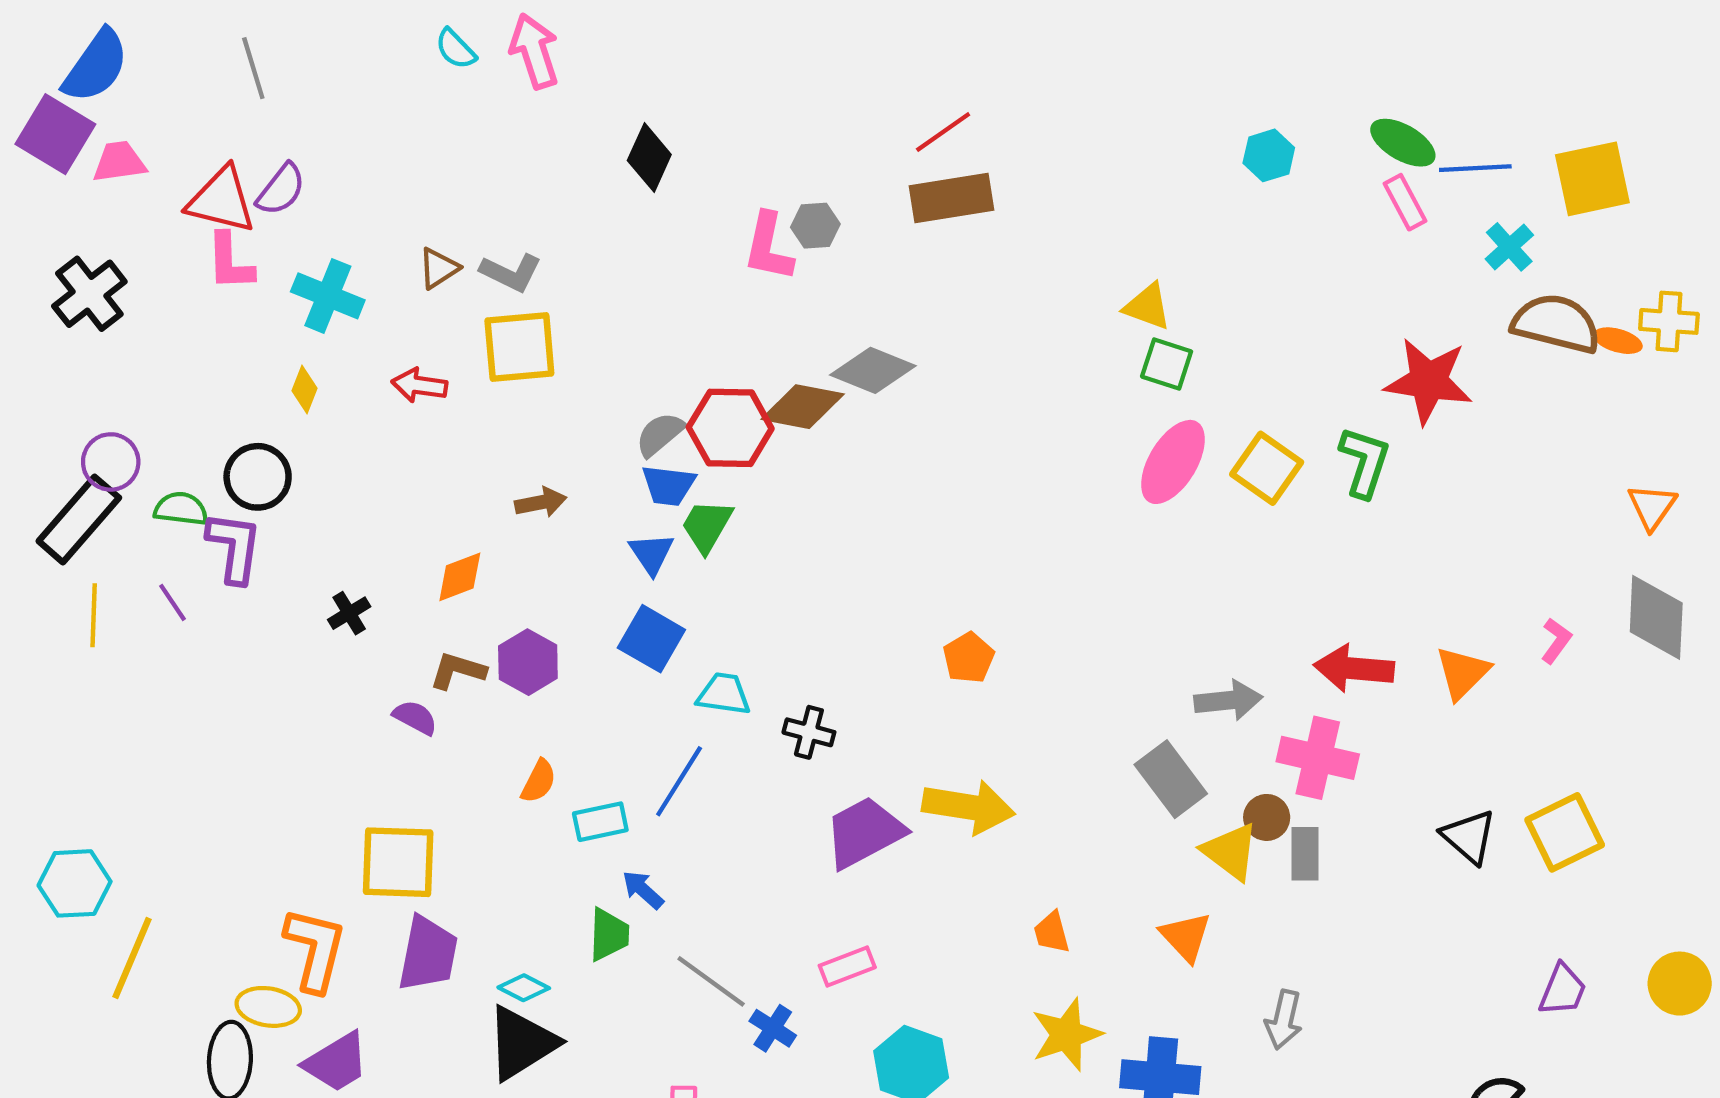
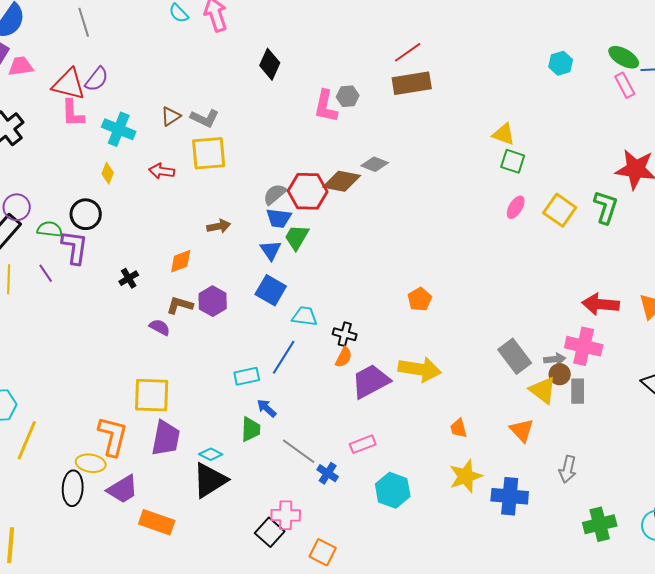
gray diamond: (873, 370) -> (375, 164), size x0.7
pink ellipse: (1173, 462) -> (516, 207), size x0.6
gray arrow: (1228, 700) -> (555, 359), moved, size x0.7
orange semicircle: (539, 781) -> (344, 357), moved

